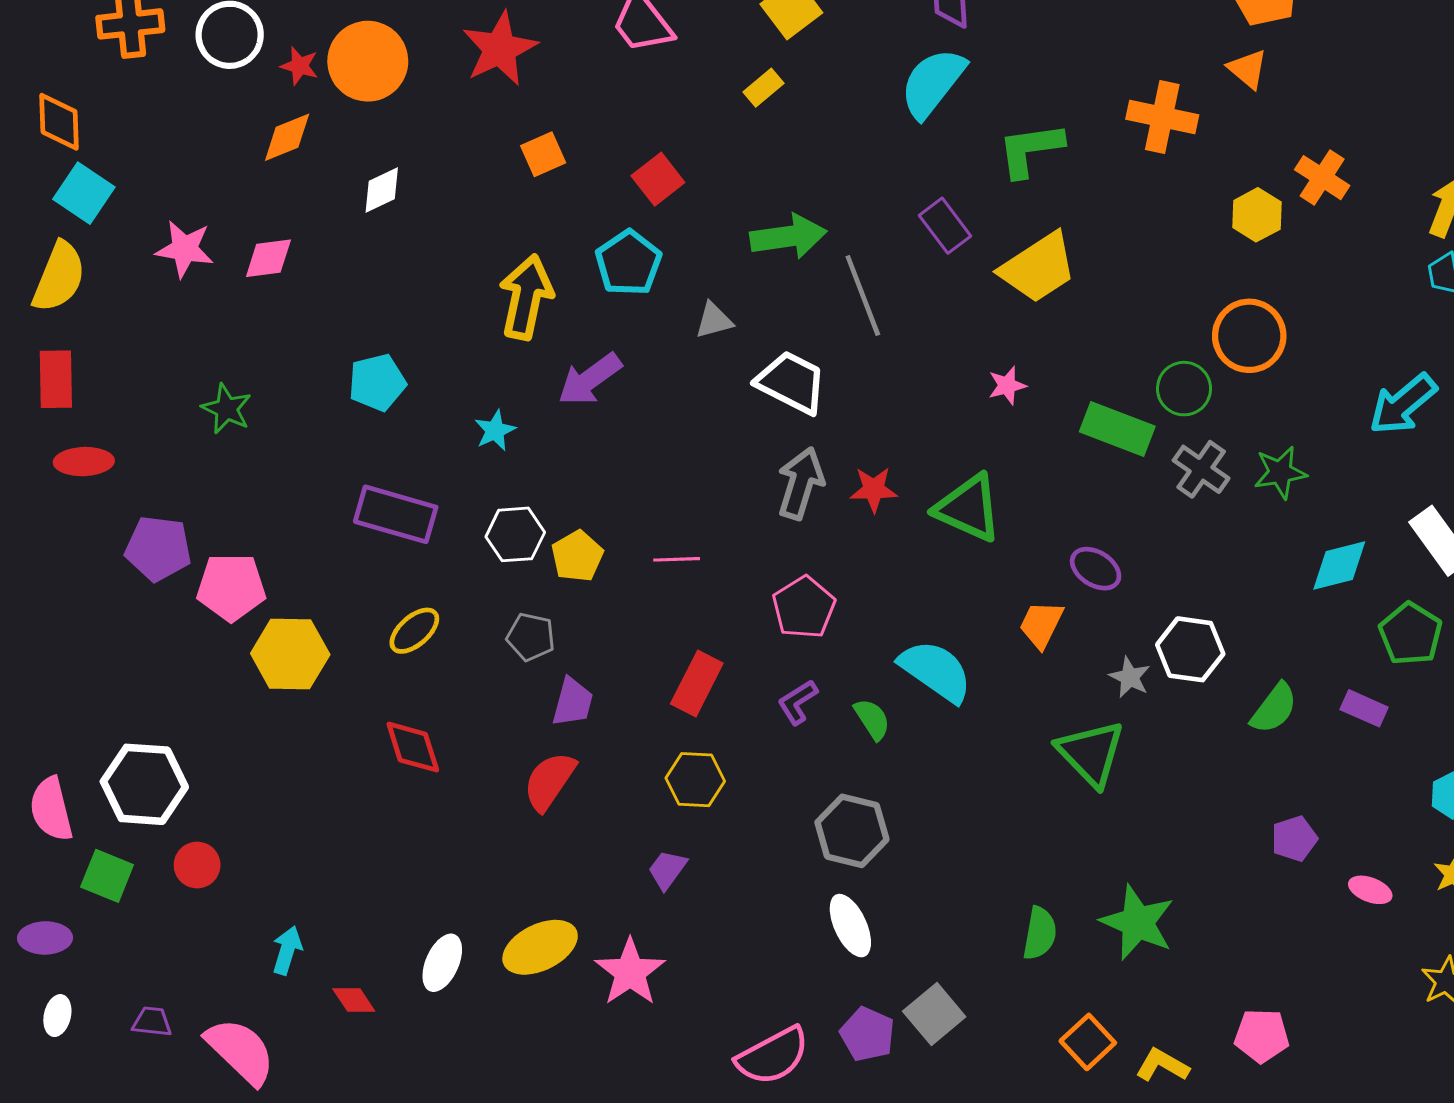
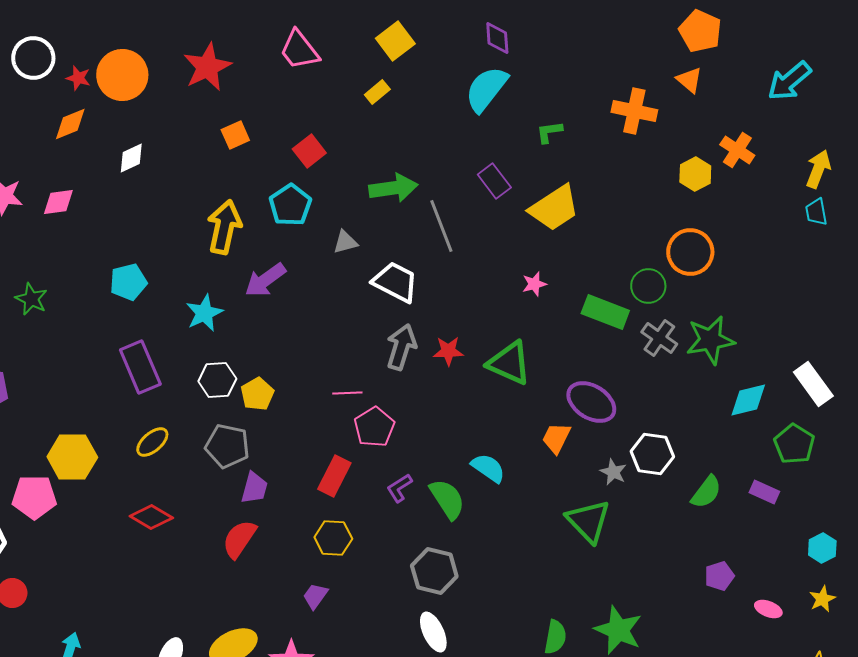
green L-shape: (1030, 150) -> (549, 132), size x0.6
cyan arrow: (1403, 404) -> (789, 81), moved
cyan star: (495, 431) -> (204, 313), size x1.4
green star: (1280, 472) -> (710, 340), size x1.4
purple rectangle: (396, 514) -> (140, 367), turned 51
pink line: (677, 559) -> (347, 393), moved
purple ellipse: (1096, 569) -> (591, 402), size x1.5
pink pentagon: (231, 587) -> (34, 497), moved
pink pentagon: (804, 607) -> (374, 427), moved
gray pentagon: (531, 637) -> (227, 446), size x1.4
cyan semicircle: (936, 671) -> (488, 468), size x0.7
green semicircle: (872, 719) -> (447, 499), size x1.5
red diamond: (413, 747) -> (151, 517), turned -42

